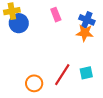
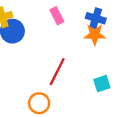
red line: (62, 75) -> (57, 72), moved

